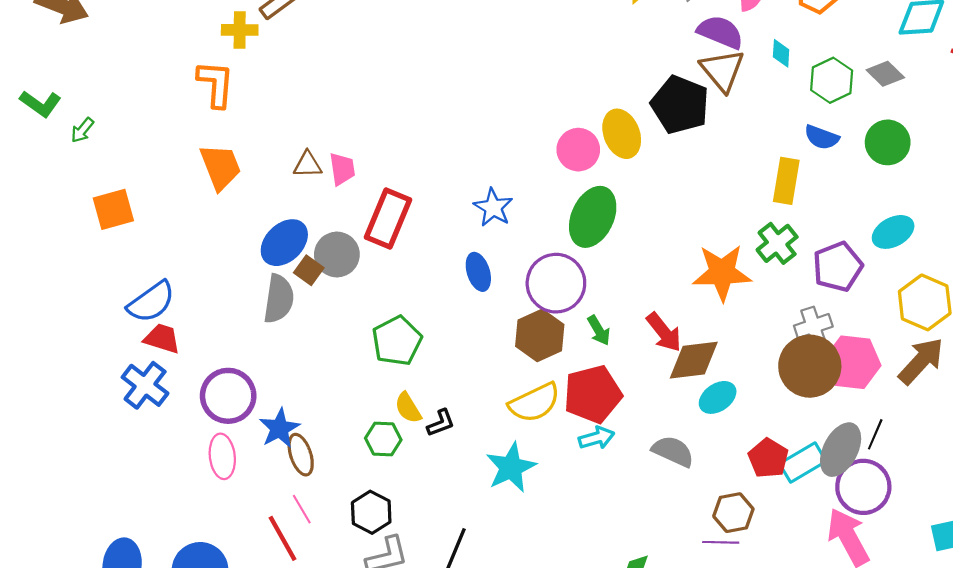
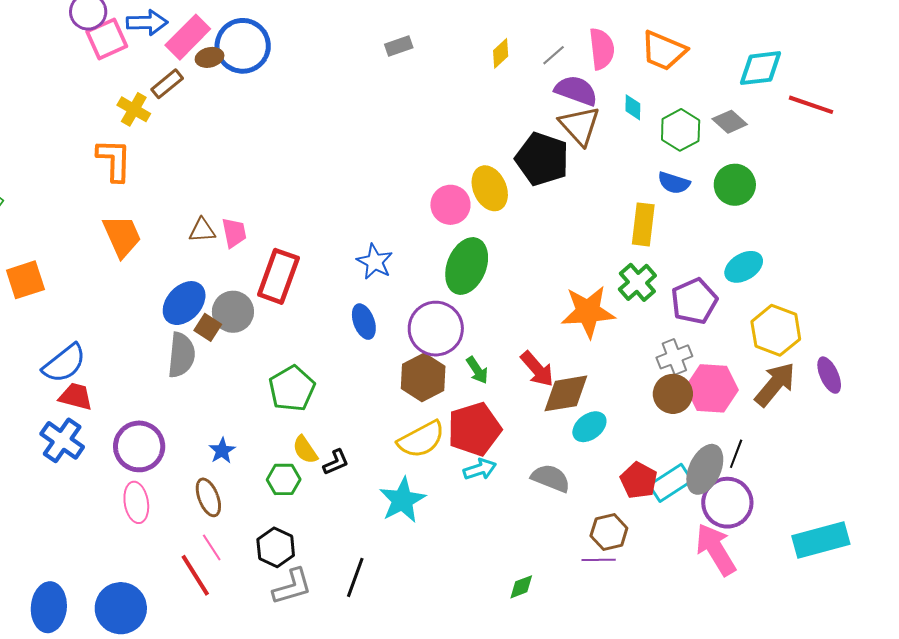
yellow cross: (240, 30) -> (134, 109), turned 32
brown circle: (810, 366) -> (673, 394), size x0.7
blue star: (279, 428) -> (222, 451), moved, size x0.7

